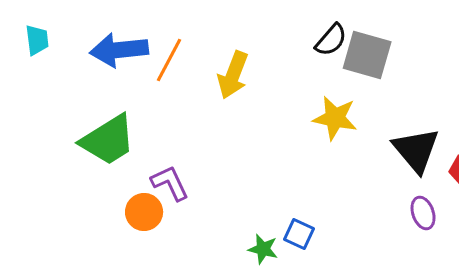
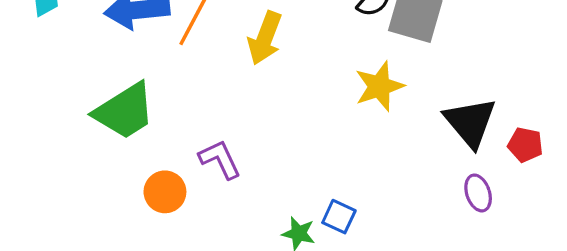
yellow star: (335, 118) -> (379, 86), turned -30
purple L-shape: (170, 183) -> (220, 159), moved

